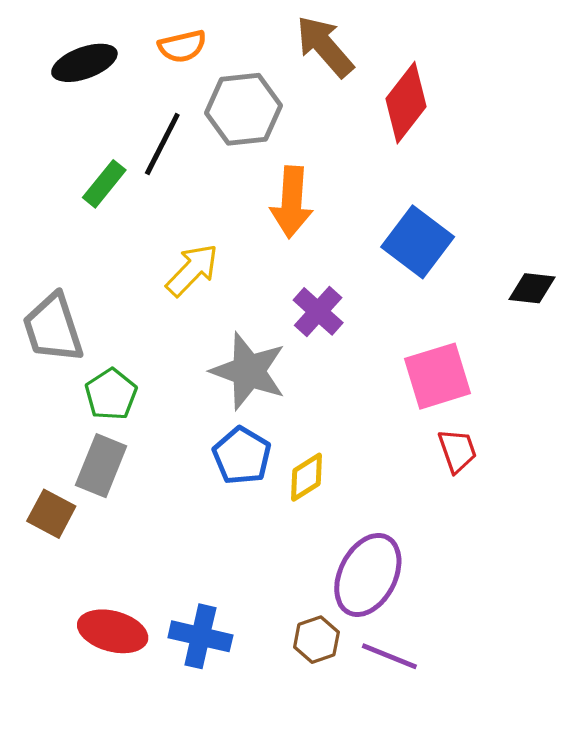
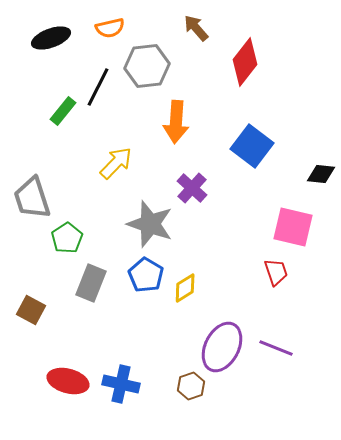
brown arrow: (325, 46) -> (196, 28), size x0.7
pink square: (437, 376) -> (293, 227), moved, turned 30
gray rectangle: (101, 466) -> (91, 283), moved
purple line: (389, 656) -> (276, 348), moved

